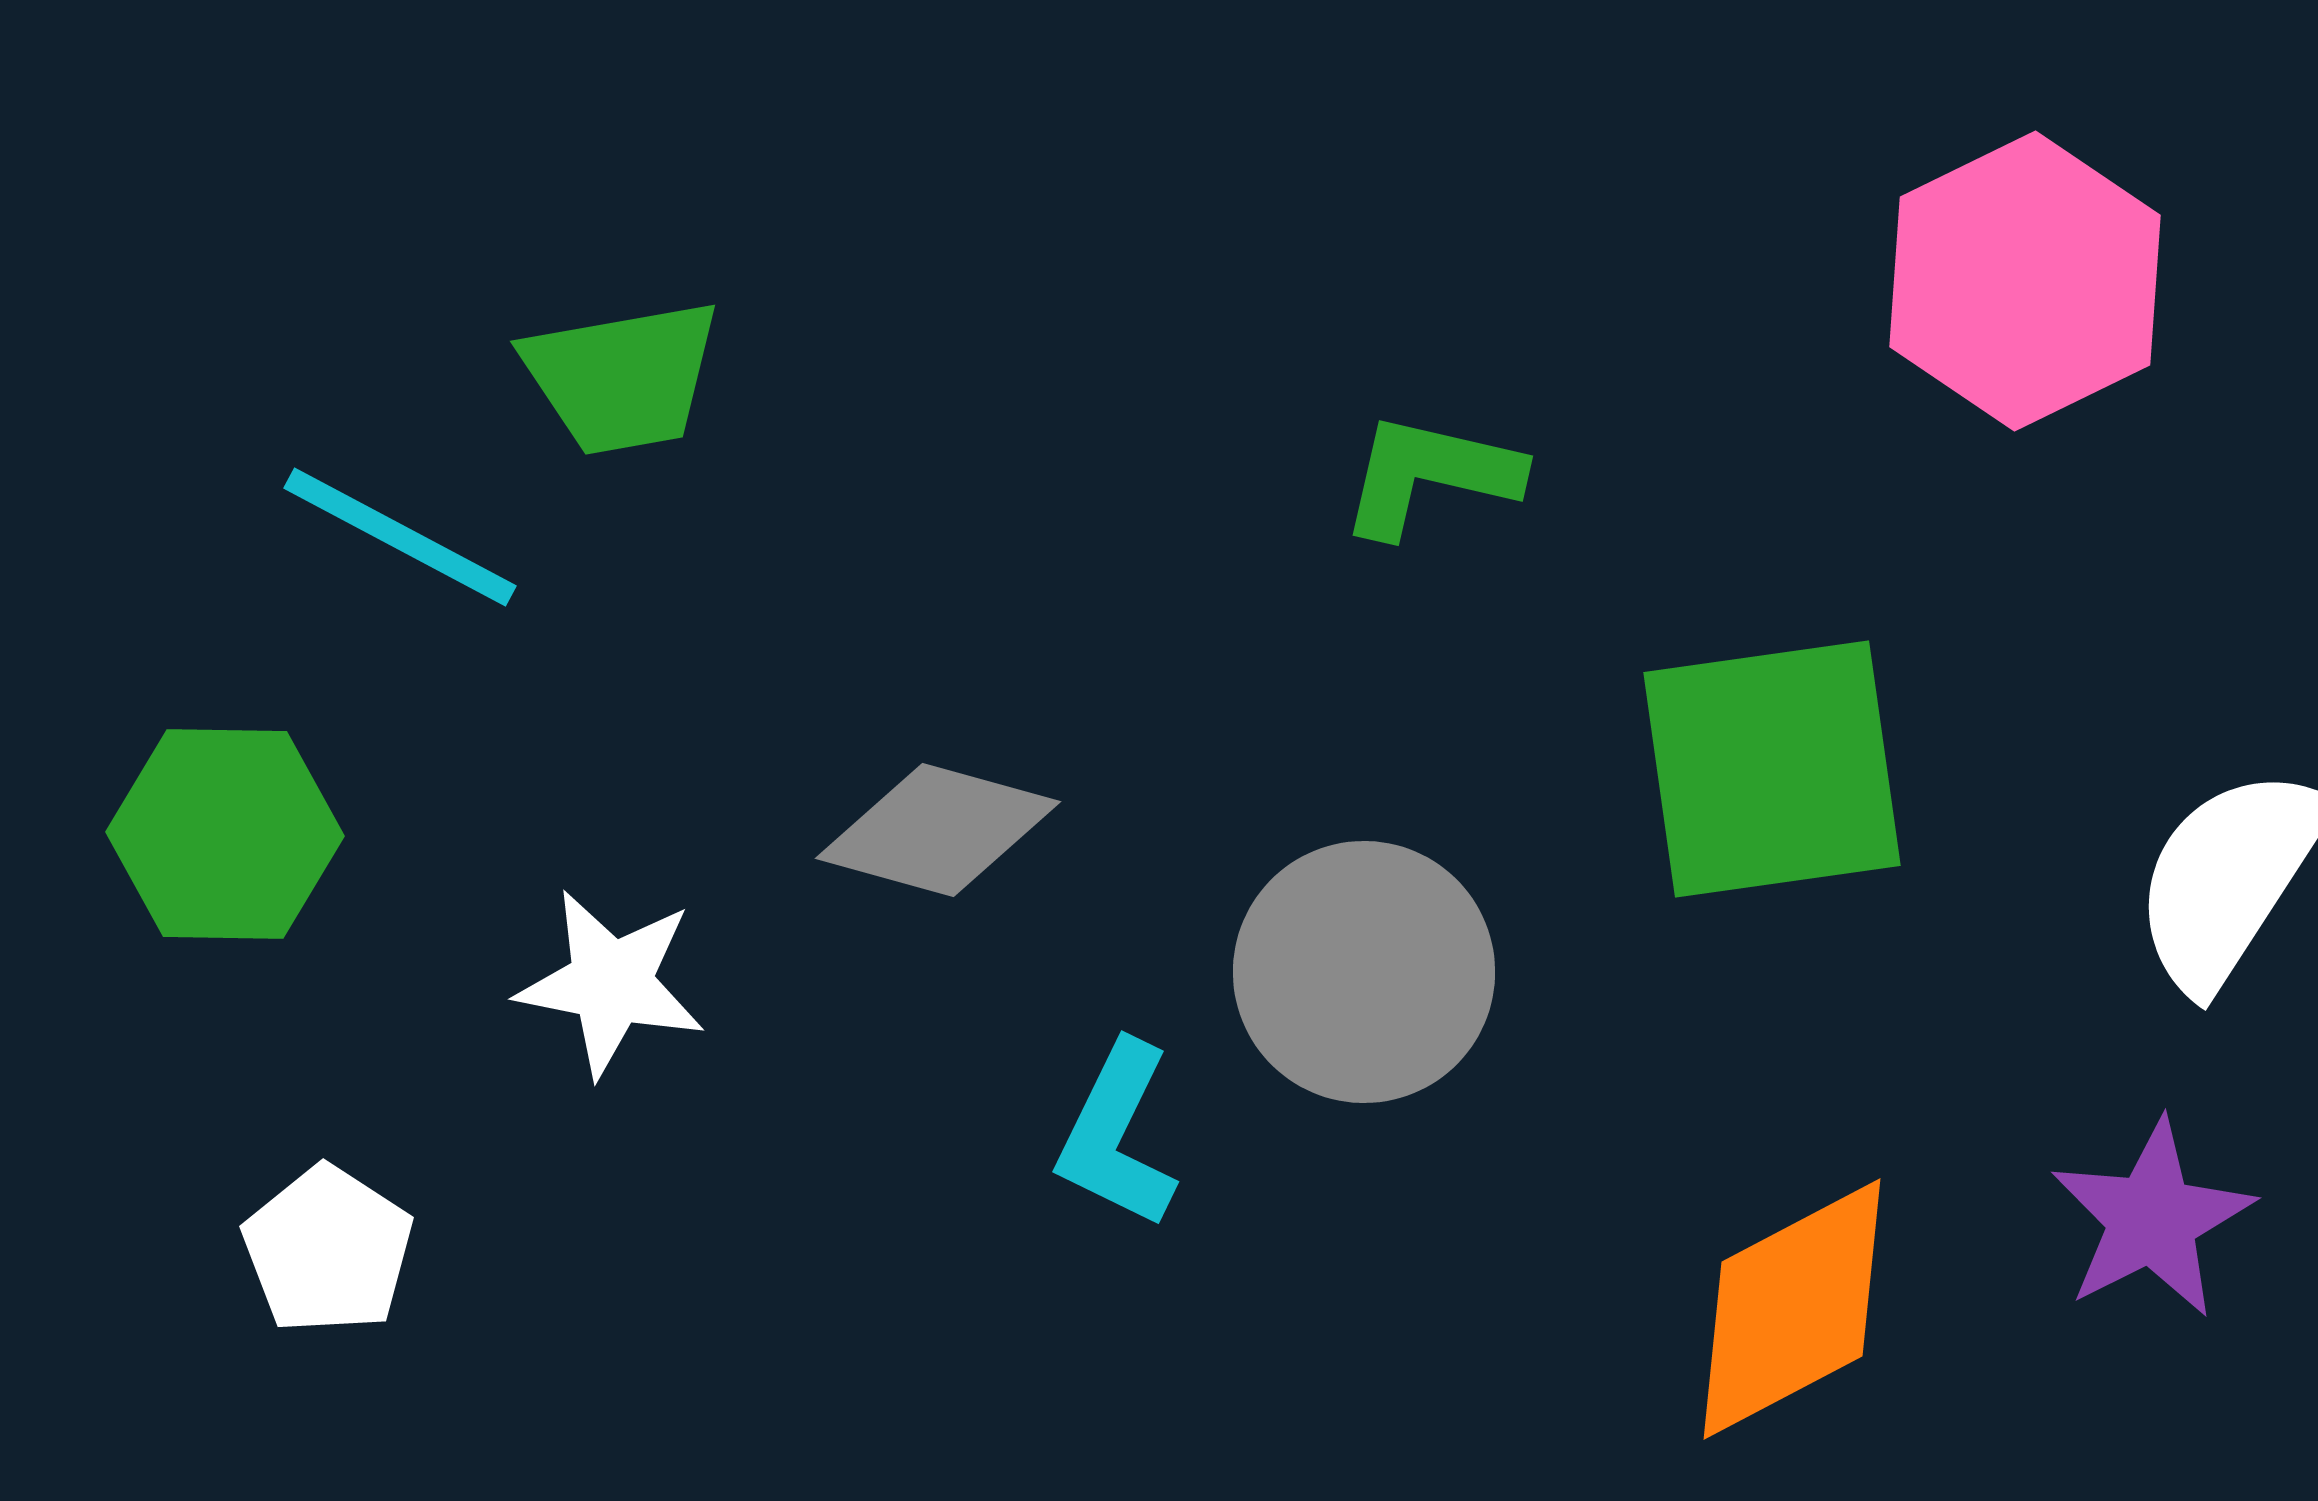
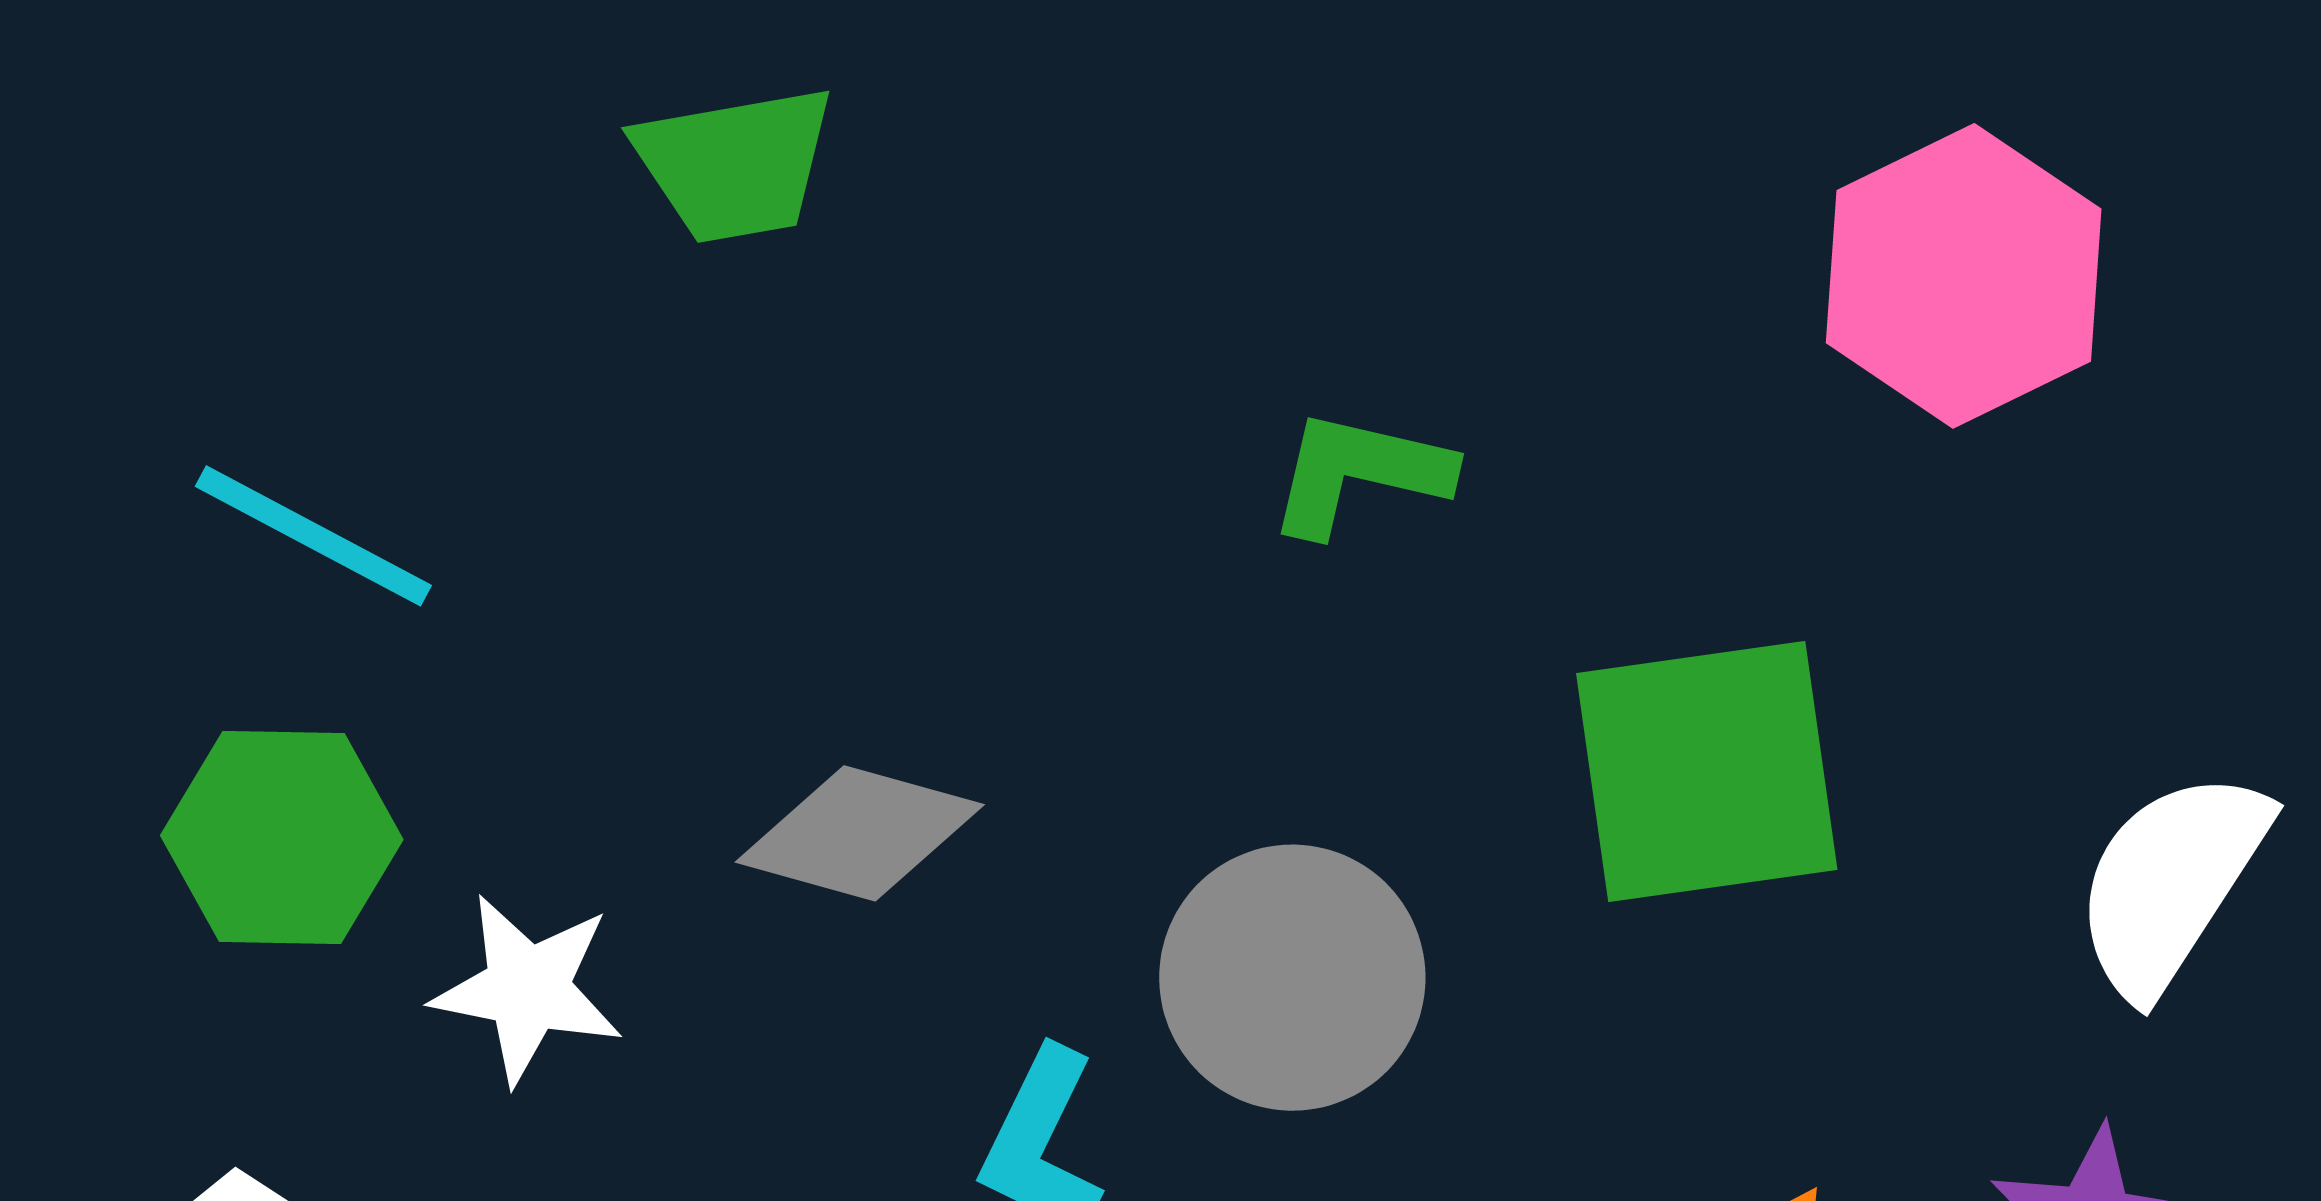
green trapezoid: (622, 377) -> (735, 164), moved
green hexagon: (225, 834) -> (282, 837), moved

